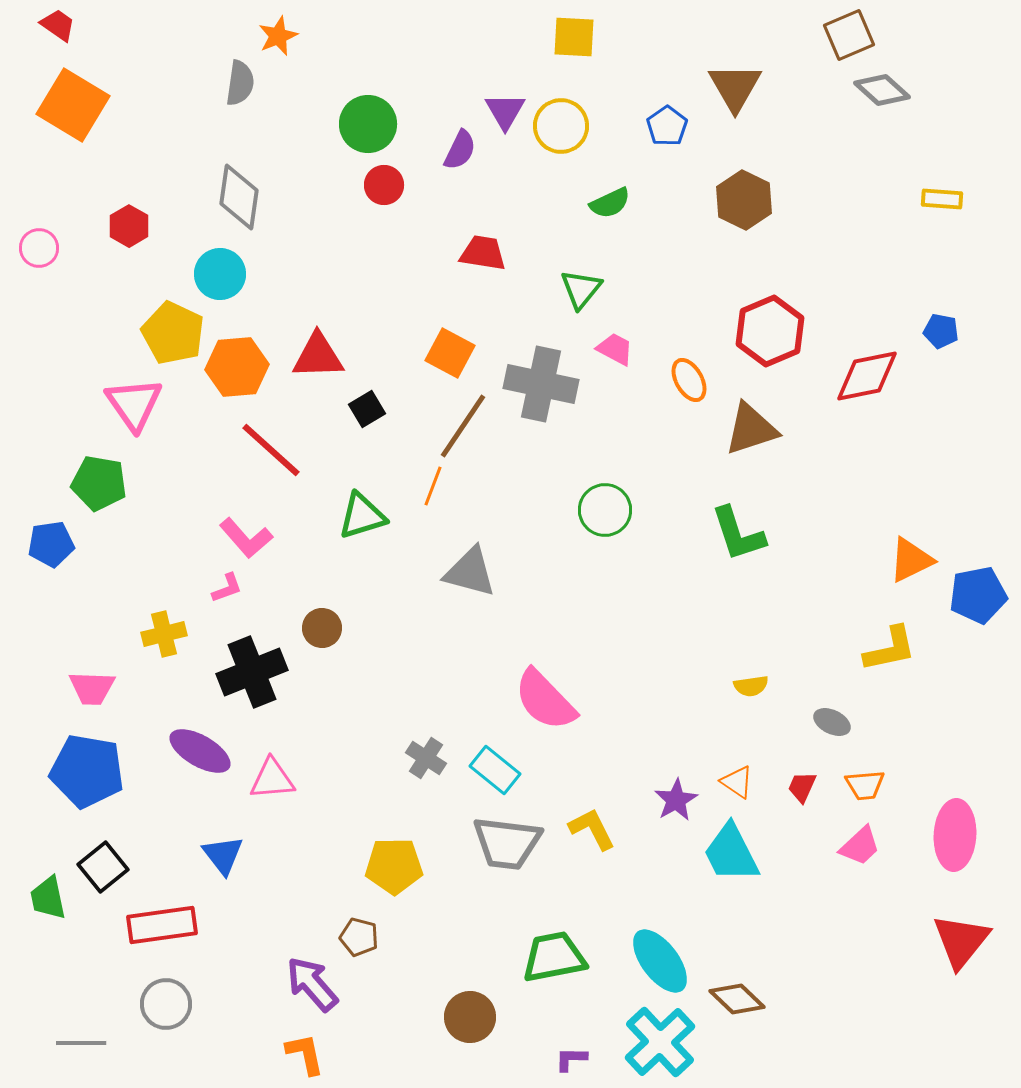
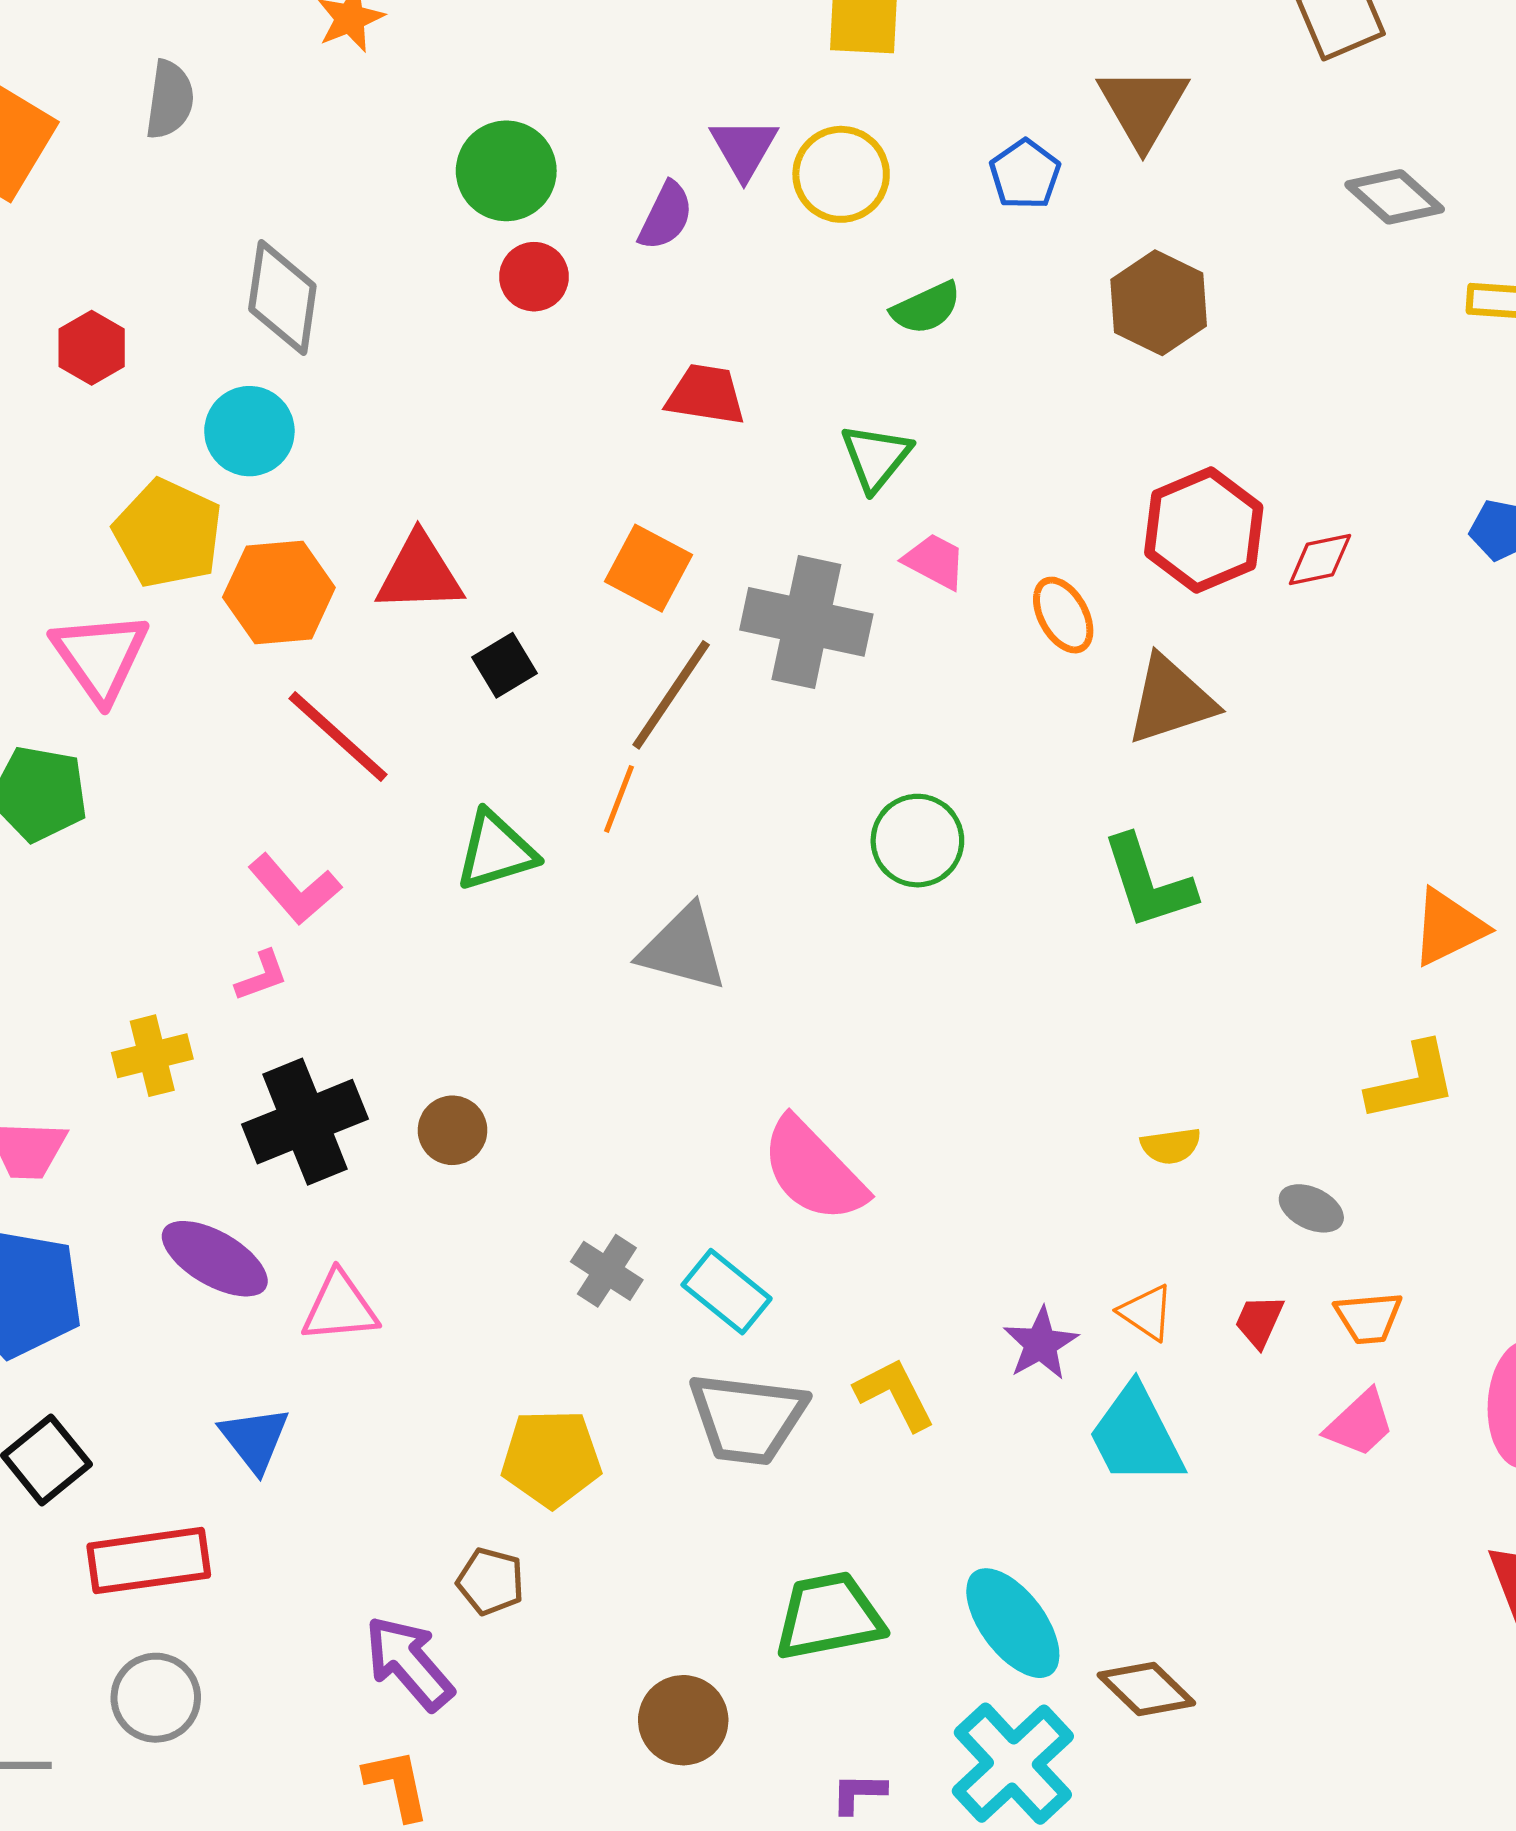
gray semicircle: (240, 83) -> (170, 100), moved
gray diamond: (882, 90) -> (1395, 197), moved
red diamond: (867, 376) -> (1320, 559), moved, size x0.6
brown circle: (322, 628) -> (452, 1130), moved

